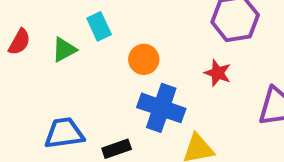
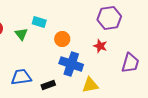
cyan rectangle: (99, 26) -> (39, 22), turned -48
green triangle: (64, 50) -> (21, 34), turned -40

